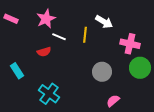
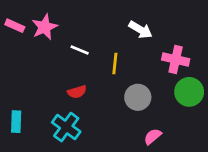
pink star: (46, 19) -> (45, 27), moved
yellow line: (85, 35) -> (115, 64), moved
red semicircle: (44, 52) -> (77, 92), moved
cyan rectangle: (17, 71) -> (16, 122), moved, turned 35

